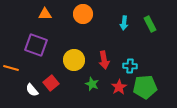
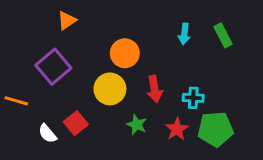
orange triangle: (45, 14) -> (67, 21), turned -32
orange circle: (83, 14) -> (125, 53), moved
purple square: (36, 45) -> (53, 67), turned 30

